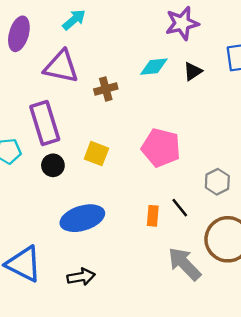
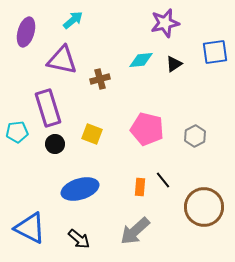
gray hexagon: (217, 182) -> (195, 136), moved
gray arrow: (184, 264) -> (135, 231), moved, turned -88
black arrow: (81, 277) -> (79, 239), turned 50

